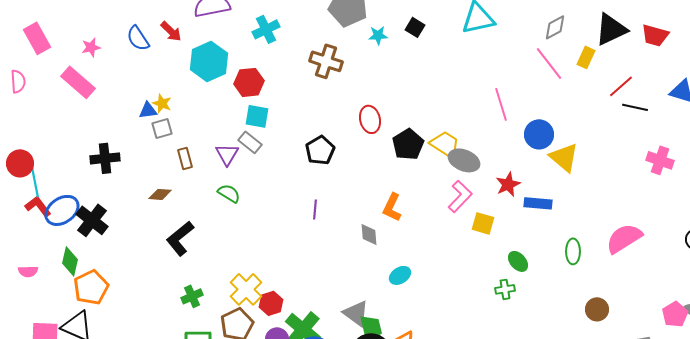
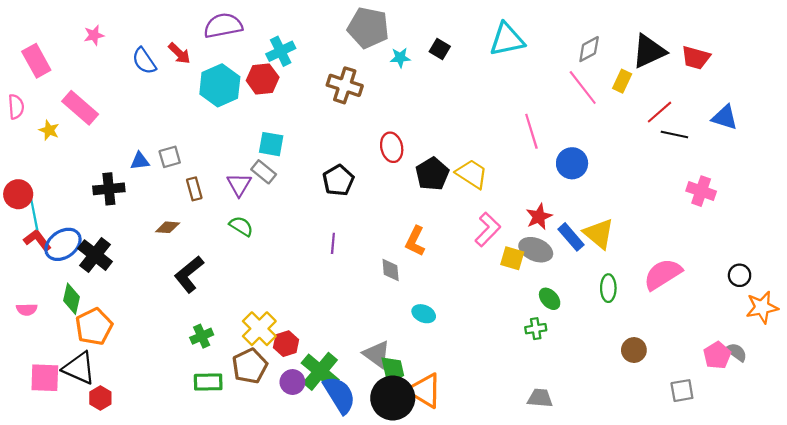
pink star: (91, 47) -> (94, 35), moved
red hexagon: (249, 82) -> (263, 79), moved
yellow star: (162, 103) -> (49, 130), moved
blue triangle: (148, 110) -> (140, 161), moved
yellow triangle: (564, 157) -> (599, 234), moved
gray ellipse: (464, 160) -> (536, 250), moved
blue rectangle: (538, 203) -> (571, 237), turned 44
cyan ellipse: (400, 275) -> (424, 314), turned 55

